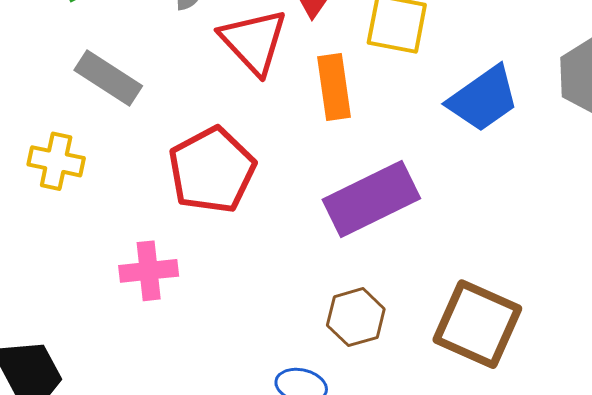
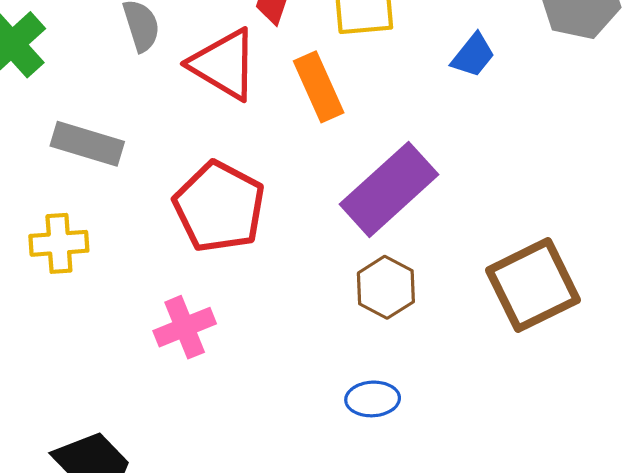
blue trapezoid: (483, 99) -> (473, 55), size x0.6
brown hexagon: (356, 317) -> (386, 287), moved
brown square: (477, 324) -> (533, 285), turned -34

